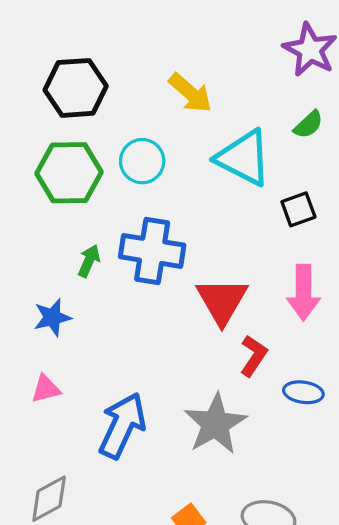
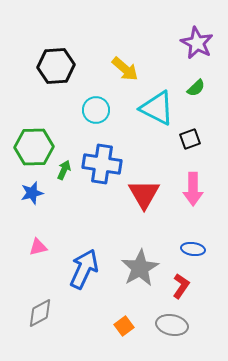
green hexagon: (69, 173) -> (34, 147), moved
blue star: (52, 317) -> (32, 193), moved
red L-shape: (254, 356) -> (181, 286), moved

